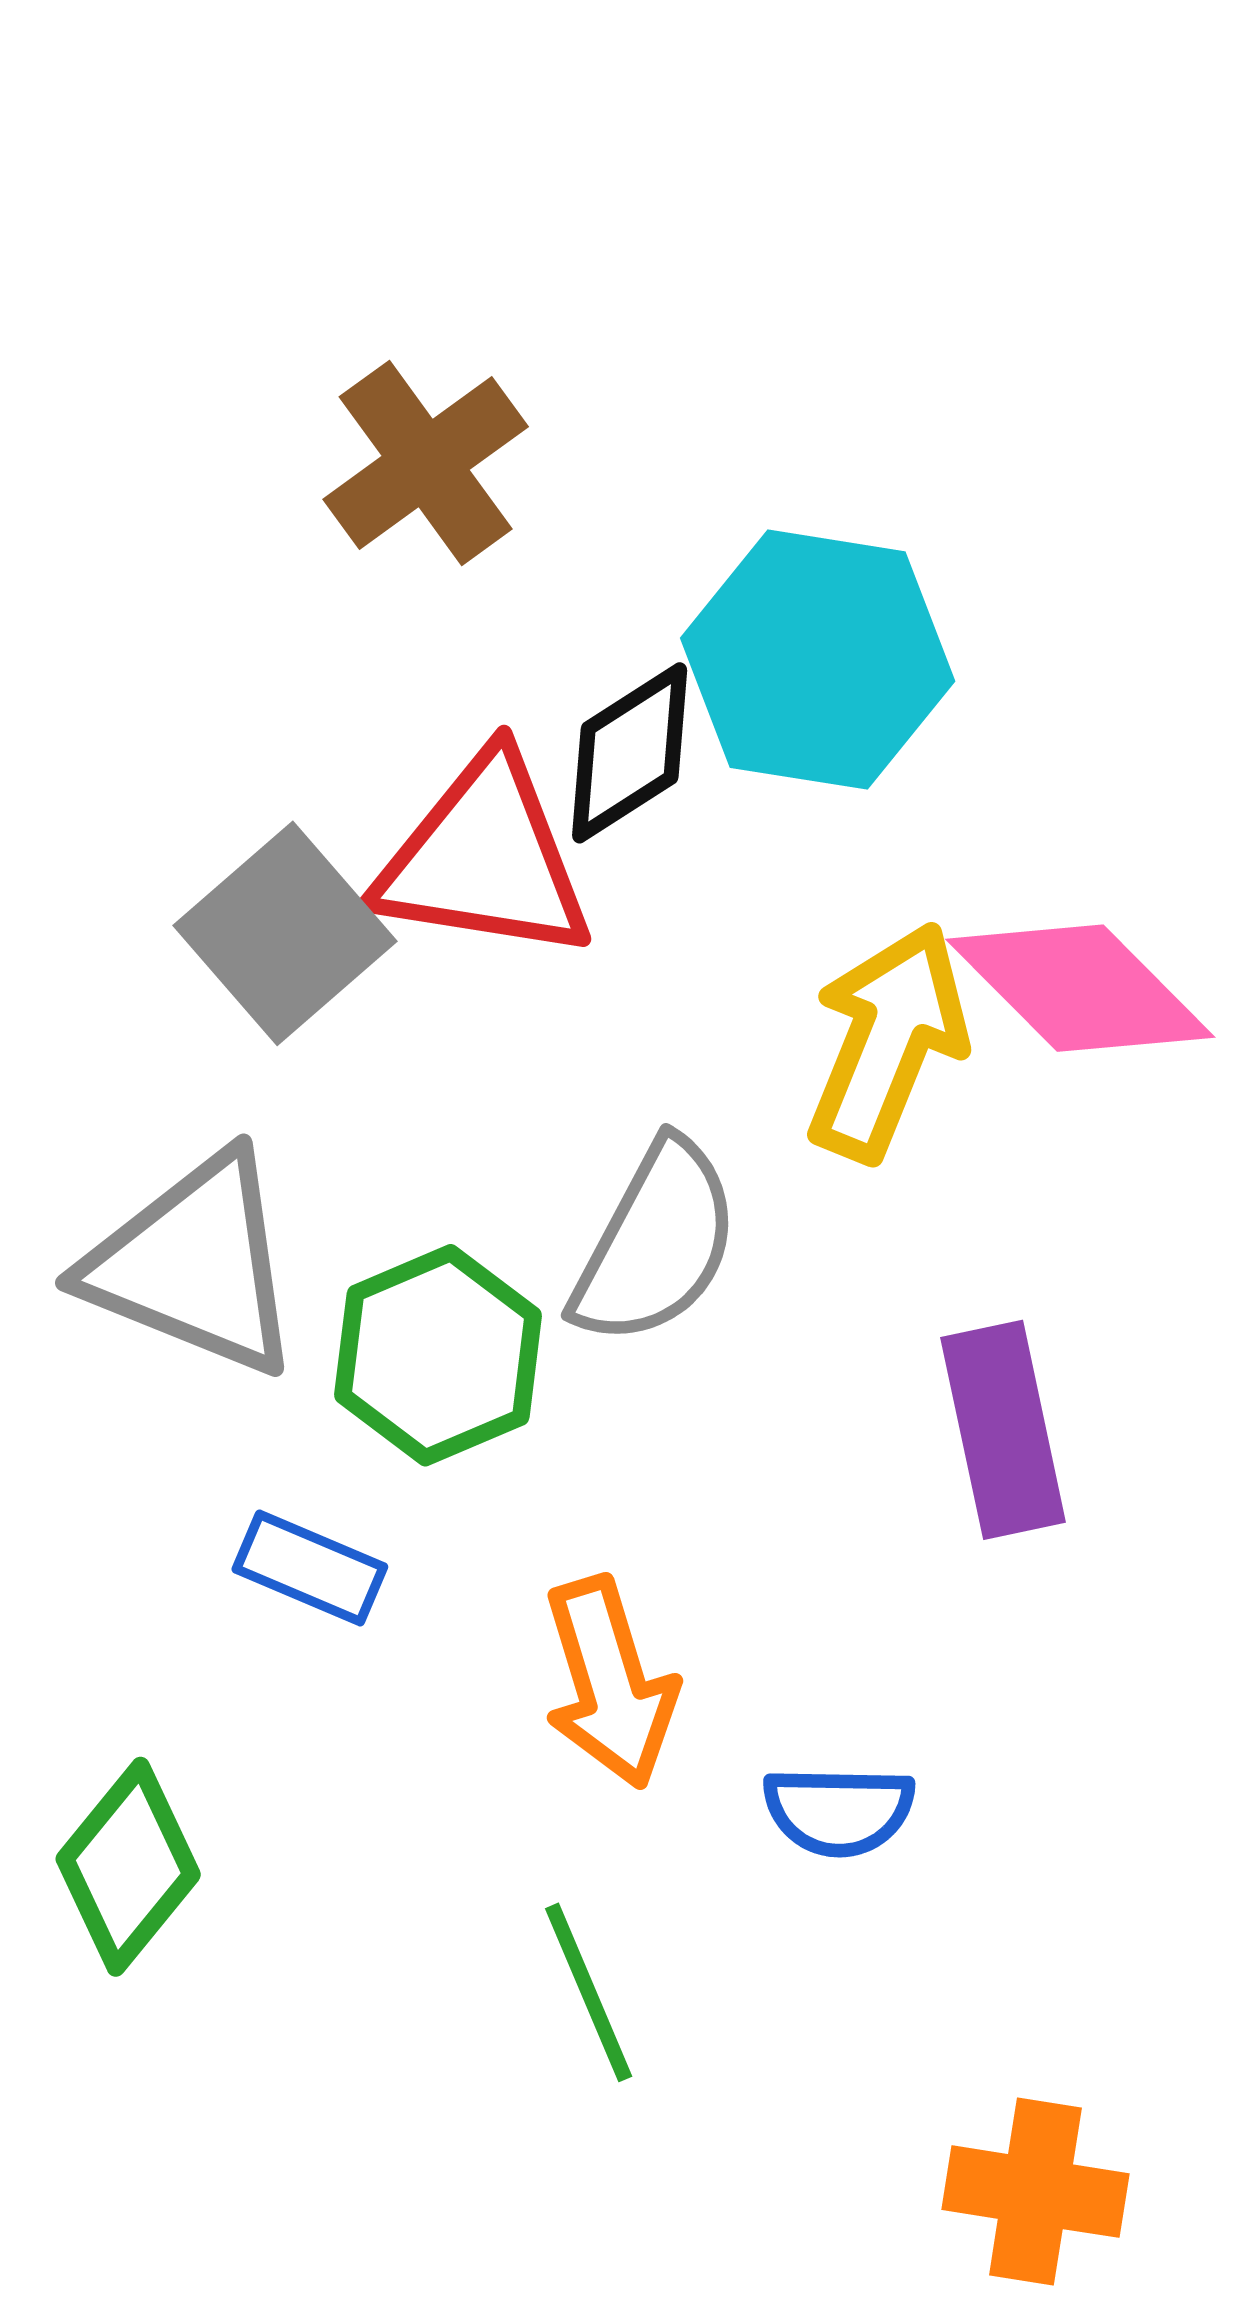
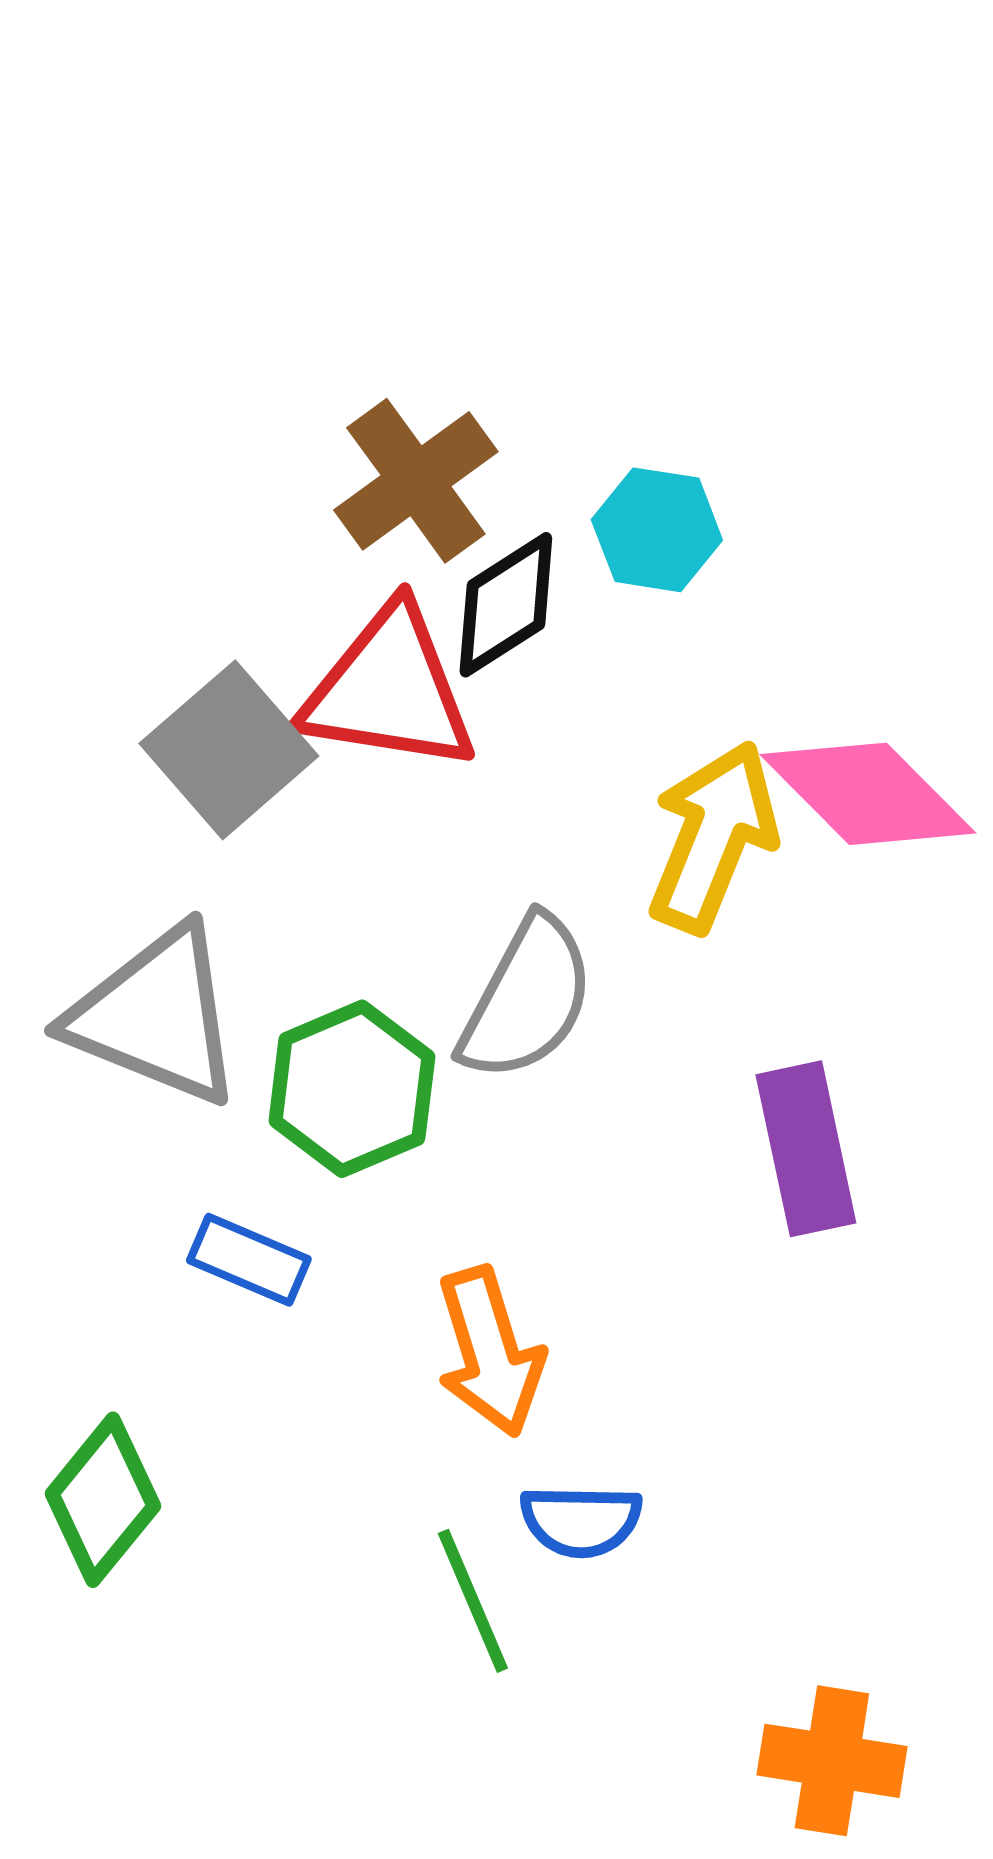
brown cross: (426, 463) -> (416, 481), moved
cyan hexagon: (818, 660) -> (657, 530), size x0.6
blue semicircle: (839, 1811) -> (581, 1521), moved

